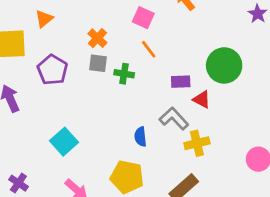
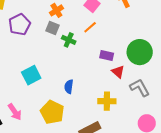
orange line: (149, 49) -> (90, 27), turned 72
gray L-shape: (174, 119) -> (140, 88), moved
cyan square: (64, 142) -> (31, 75), moved

